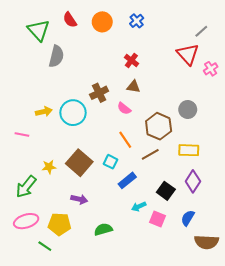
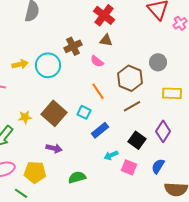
red cross: (131, 60) -> (104, 15), size x1.5
yellow rectangle: (189, 150) -> (172, 93), moved
brown line: (150, 154) -> (132, 106), moved

